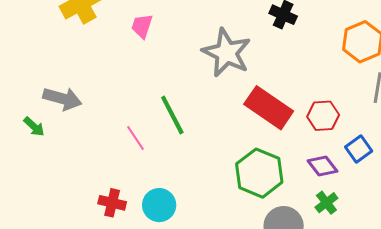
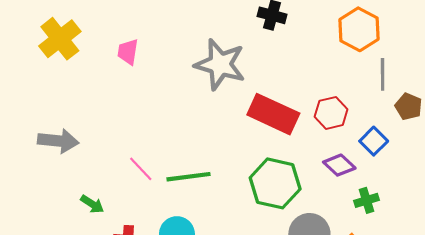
green line: (172, 115) -> (188, 177), moved, turned -60
green arrow: (34, 127) -> (92, 204), moved
green cross: (326, 203) -> (366, 200), moved, turned 30

